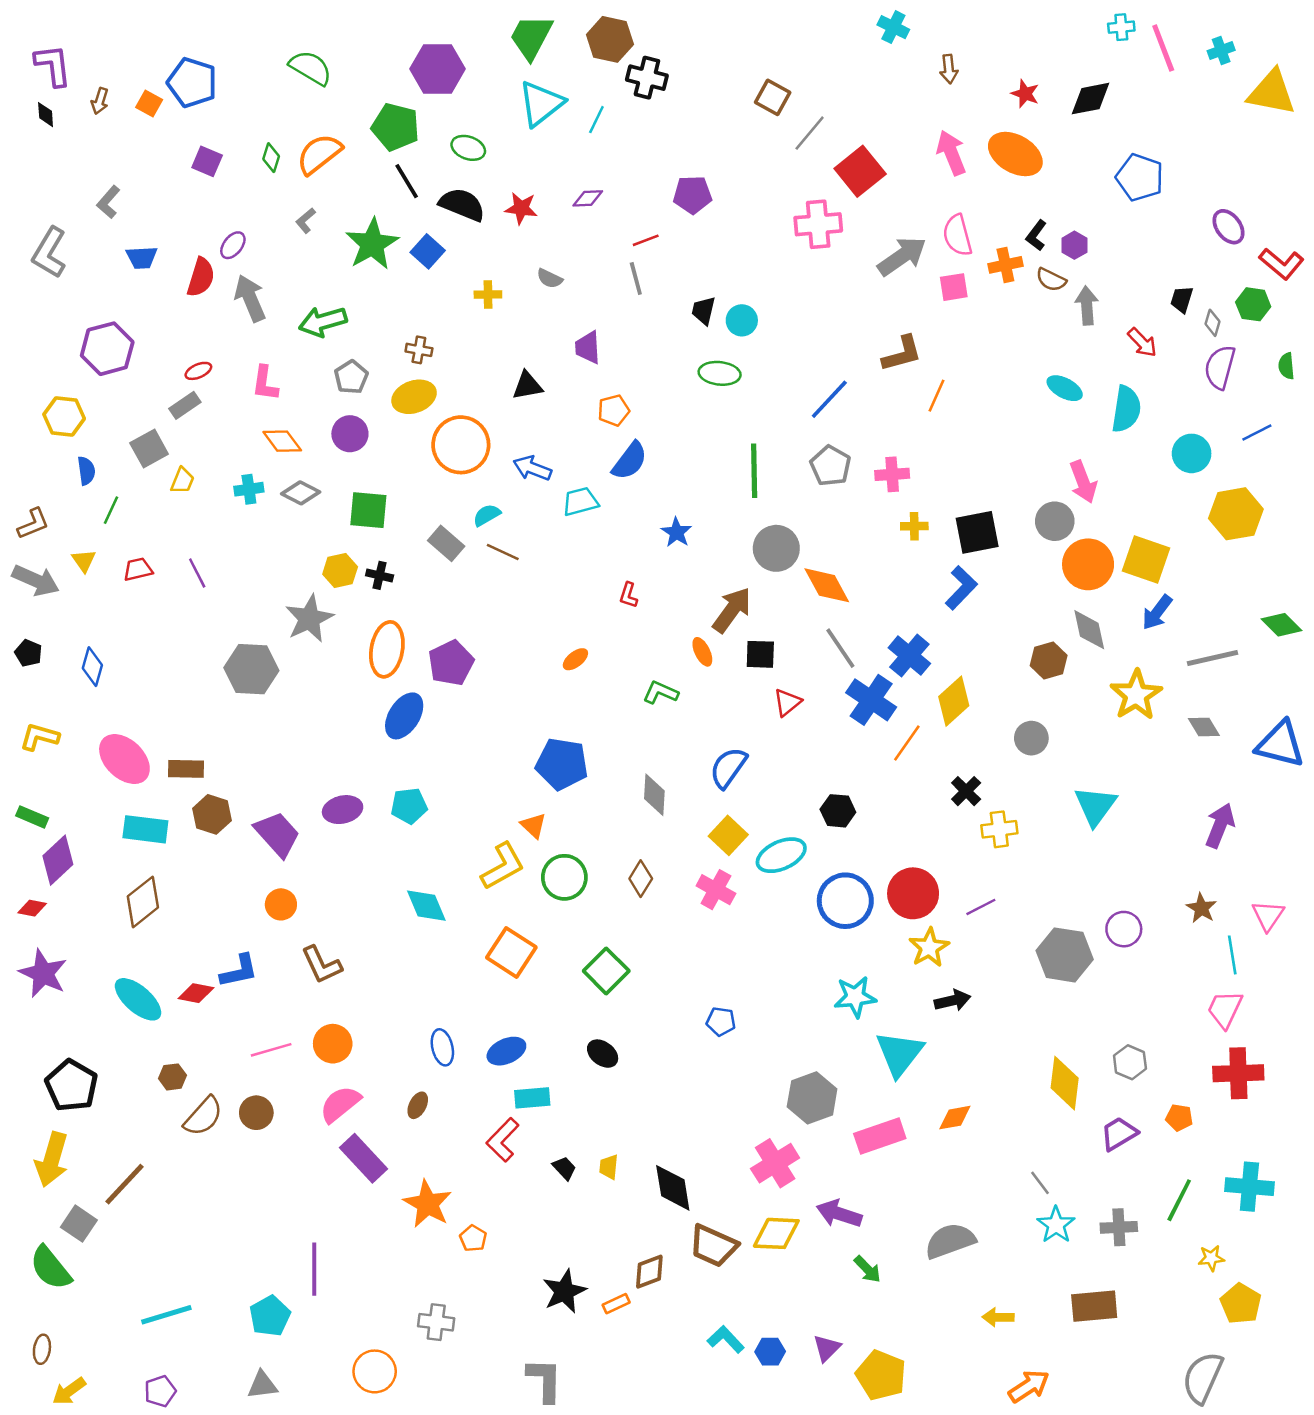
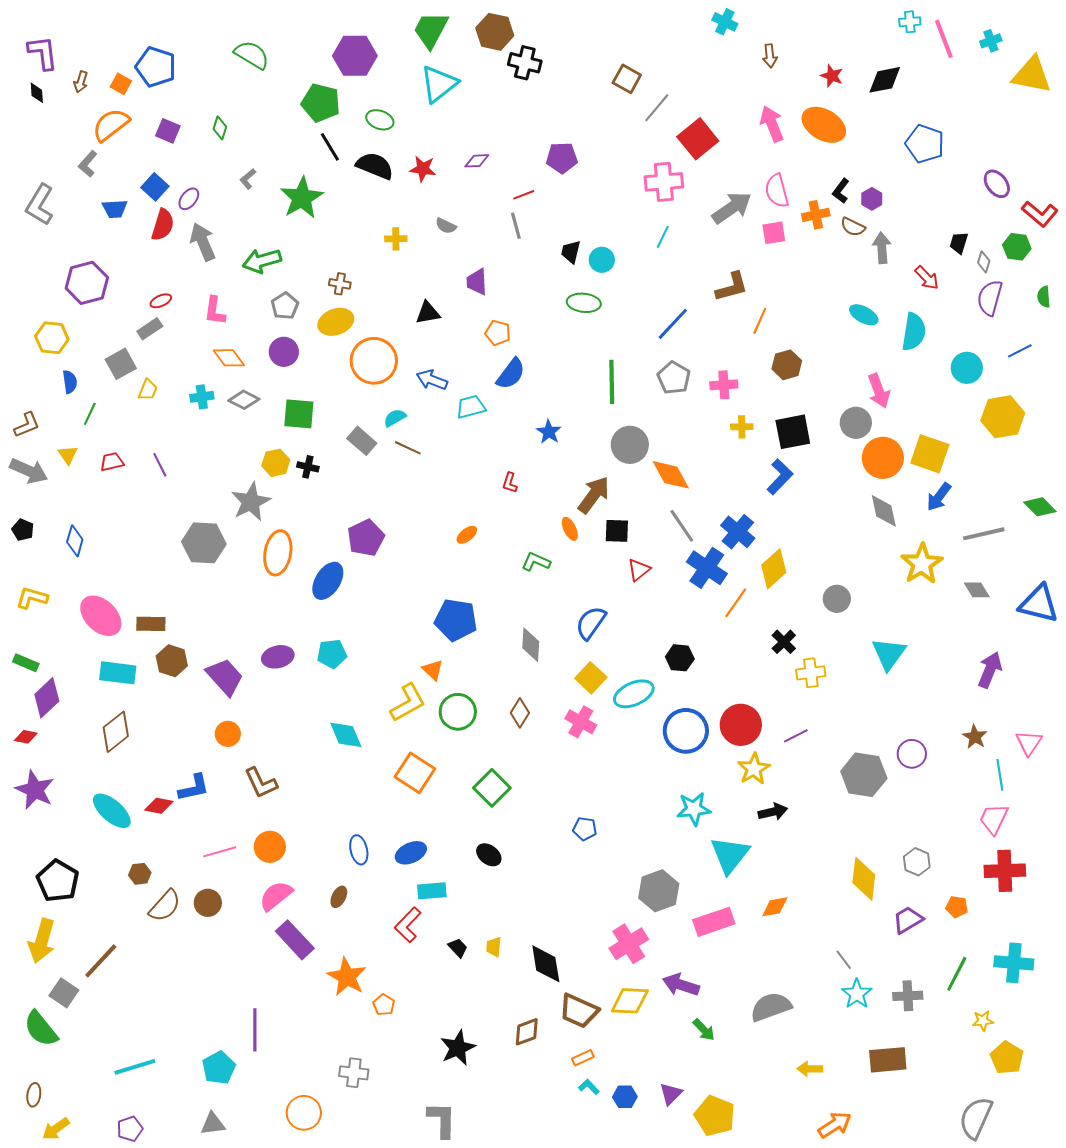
cyan line: (596, 120) -> (663, 237), moved
orange semicircle: (319, 154) -> (111, 125), moved
blue square: (428, 251) -> (155, 187), moved
orange pentagon: (614, 410) -> (498, 333), turned 30
orange ellipse: (387, 649) -> (278, 553), moved
brown hexagon: (1049, 660) -> (787, 365), moved
orange rectangle: (616, 1304) -> (583, 1058), moved
cyan L-shape: (726, 1339) -> (589, 1087), size x0.7

